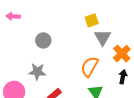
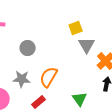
orange semicircle: (90, 67) -> (49, 77), moved

